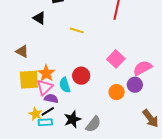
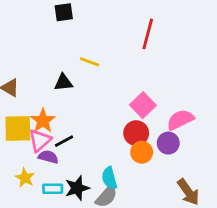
black triangle: (39, 18) -> (63, 82), moved, turned -40
red circle: (81, 76) -> (136, 133), moved
cyan semicircle: (65, 85) -> (109, 178), moved
black line: (48, 111) -> (64, 141), moved
cyan rectangle: (45, 122) -> (53, 189), moved

